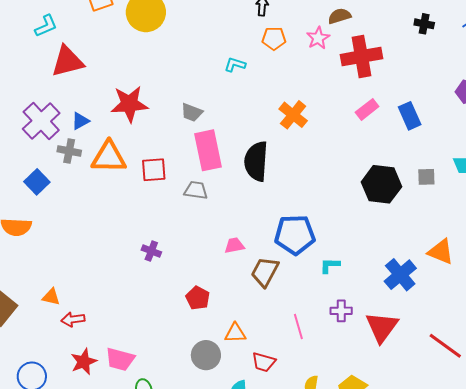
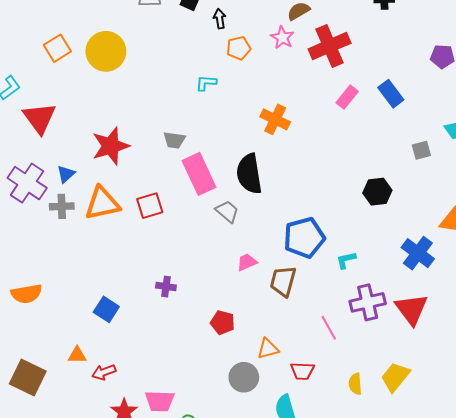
red triangle: (67, 61) -> (39, 118), turned -39
blue square: (37, 182) -> (106, 309), moved
black hexagon: (381, 184) -> (377, 192), moved, size x0.7
gray trapezoid: (196, 190) -> (227, 211), moved, turned 45
purple cross: (341, 311) -> (368, 302), size x1.6

